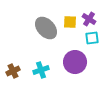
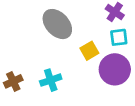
yellow square: (70, 22) -> (89, 51), moved, turned -32
purple circle: (75, 62) -> (115, 69), moved

